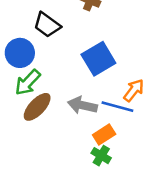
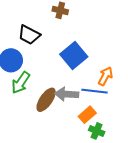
brown ellipse: (37, 107) -> (46, 100), moved
green cross: (101, 156) -> (97, 131), moved

